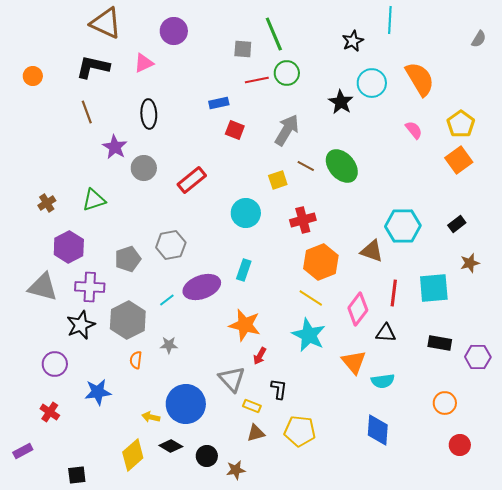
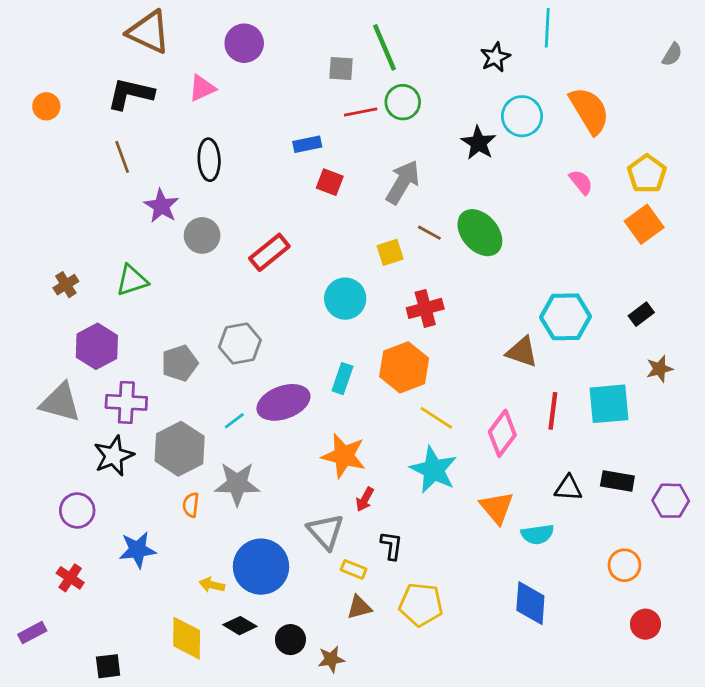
orange hexagon: (321, 262) -> (404, 367), moved
black triangle: (386, 333) -> (568, 488), moved
gray star: (169, 345) -> (237, 484), size x1.8
yellow diamond: (133, 455) -> (187, 638), turned -48

